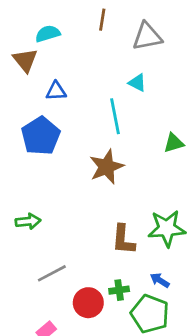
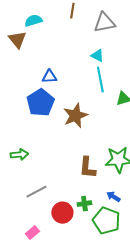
blue triangle: (56, 91) -> (49, 77), moved
cyan line: (115, 116) -> (100, 80), moved
blue pentagon: (41, 136) -> (40, 103), moved

